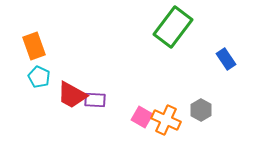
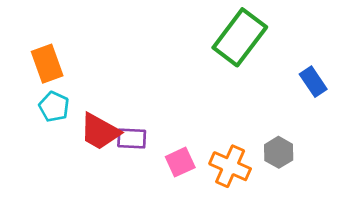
pink square: (142, 117) -> (180, 162), moved, turned 35

